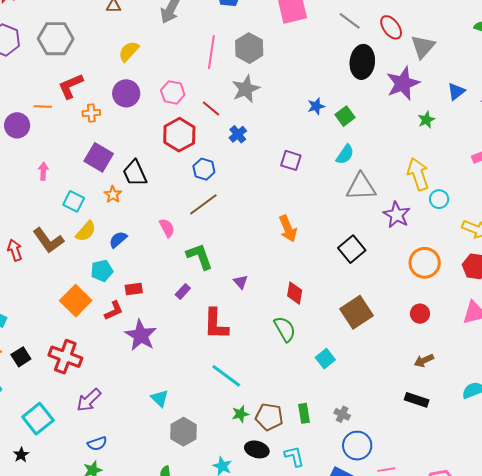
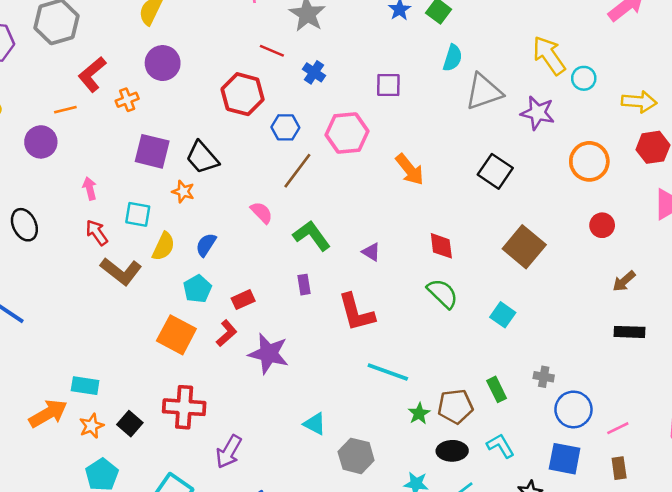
pink hexagon: (173, 92) -> (347, 133), moved, size x1.4
red arrow: (15, 250) -> (97, 233), moved
purple rectangle: (183, 291) -> (304, 285), turned -35

